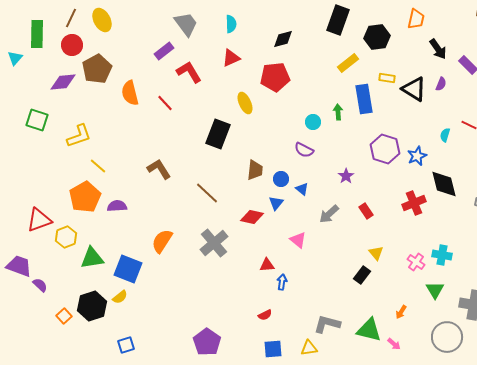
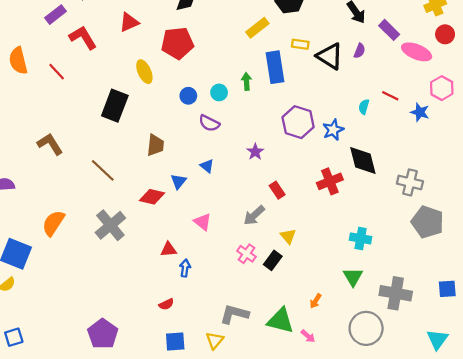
blue circle: (281, 179) -> (188, 96), moved
gray arrow: (329, 214) -> (254, 215), moved
pink cross: (416, 262) -> (246, 254), moved
yellow triangle: (309, 348) -> (215, 340), turned -42

